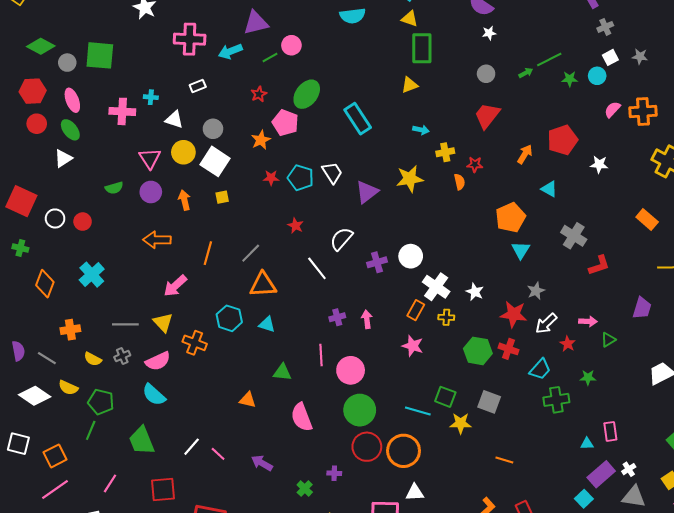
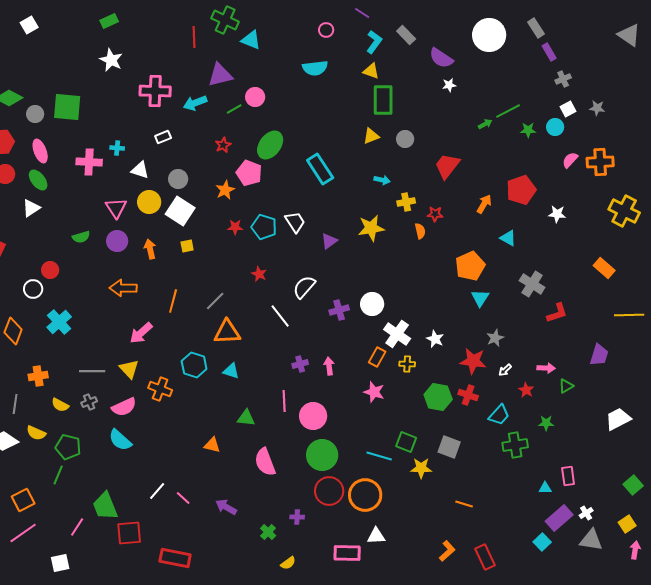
gray circle: (486, 74) -> (405, 139), moved
purple triangle: (367, 192) -> (329, 241), size x0.7
white circle: (55, 218) -> (33, 289), moved
white arrow: (546, 323) -> (505, 370), size x0.6
gray line: (47, 358) -> (15, 404), turned 66
green trapezoid: (142, 441) -> (105, 506), moved

